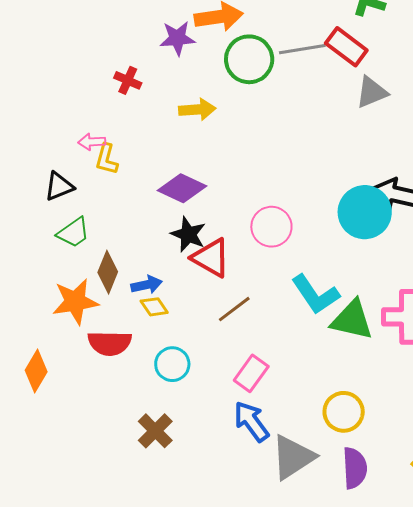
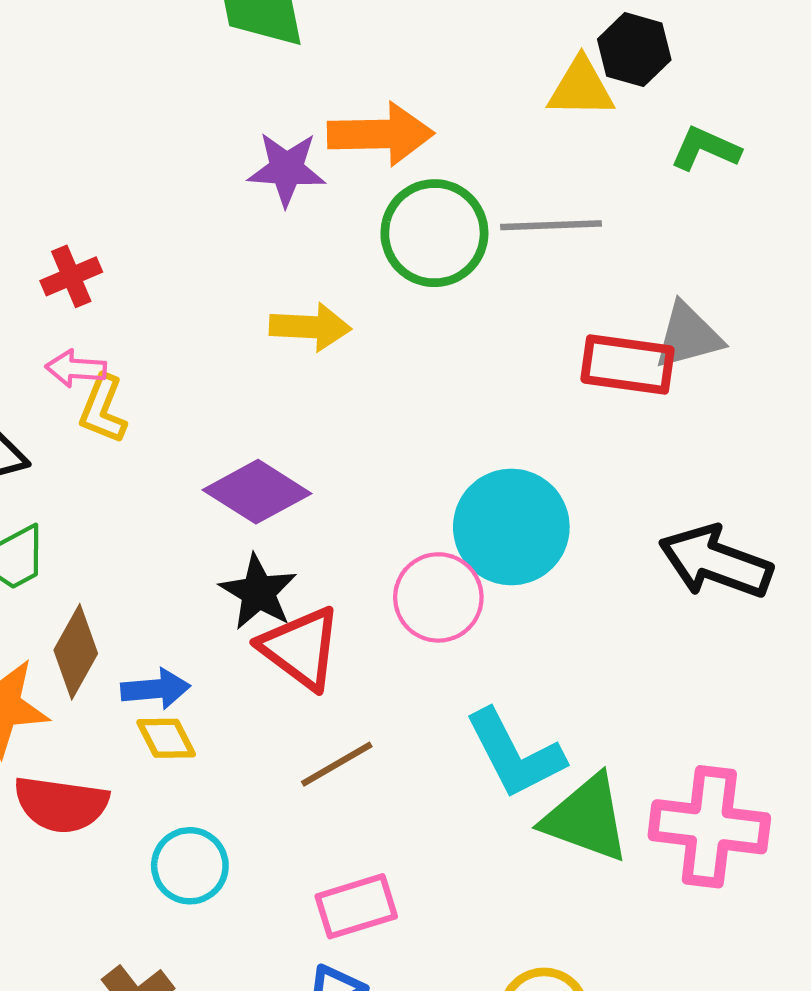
red rectangle: (346, 47) -> (628, 364), moved, turned -36
red cross: (128, 80) -> (71, 276), moved, turned 36
cyan circle: (365, 212) -> (511, 527), moved
pink rectangle: (251, 373) -> (356, 906), turned 30

